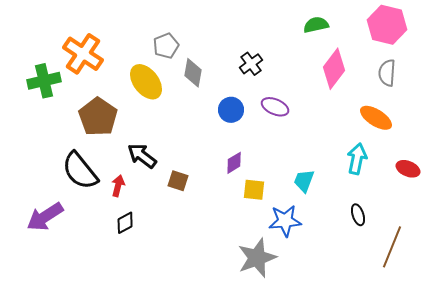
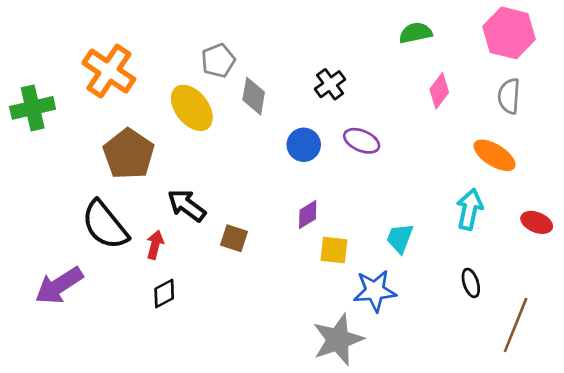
pink diamond: (334, 69) -> (439, 91), size x0.7
green cross: (44, 81) -> (33, 108), moved

